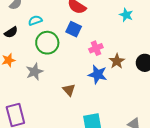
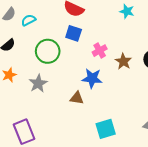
cyan semicircle: (35, 20) -> (29, 20), moved
blue star: (98, 74) -> (92, 78), moved
brown triangle: (69, 90) -> (77, 98), turned -32

